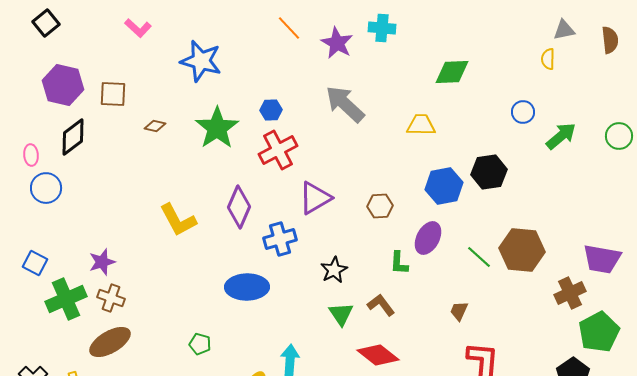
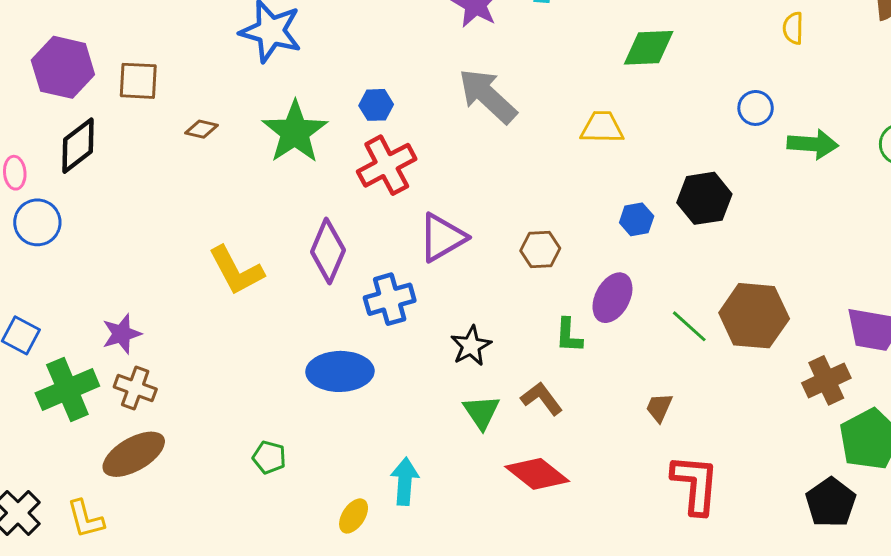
green arrow: (561, 136) -> (813, 144), turned 44
blue hexagon: (444, 186) -> (637, 219), size x0.6

